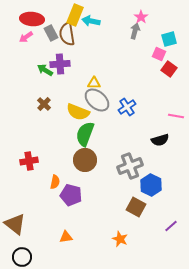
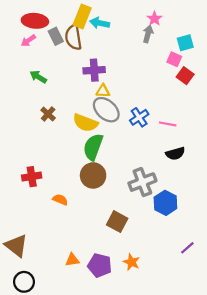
purple cross: (60, 64) -> (94, 70), moved
green arrow: (45, 70) -> (38, 77), moved
pink line: (176, 116) -> (168, 124), moved
orange semicircle: (55, 182) -> (60, 200), turned -80
purple pentagon: (71, 195) -> (100, 265), moved
brown square: (136, 207) -> (117, 222), moved

